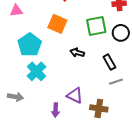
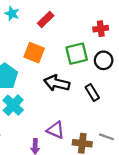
black arrow: (77, 53) -> (57, 83), size x1.6
gray line: (116, 82) -> (107, 137), moved, turned 40

